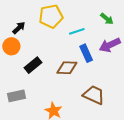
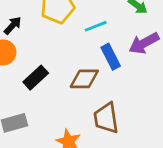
brown trapezoid: (94, 95) -> (106, 118), moved, turned -120

